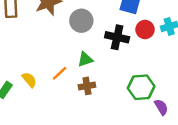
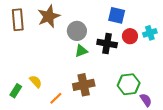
green triangle: (85, 59) -> (81, 51), moved
orange line: (60, 73) -> (56, 98), moved
brown cross: (87, 86) -> (84, 85), size x1.5

